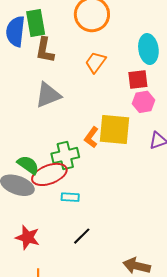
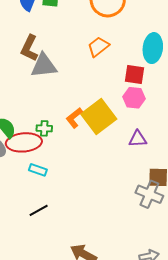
brown L-shape: (45, 50) -> (29, 48), moved
yellow square: (115, 130) -> (99, 117), turned 32
green cross: (65, 155) -> (44, 128), size x0.6

